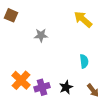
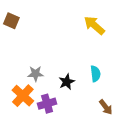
gray star: (41, 35) -> (36, 74), moved
black star: (66, 87) -> (67, 82), moved

